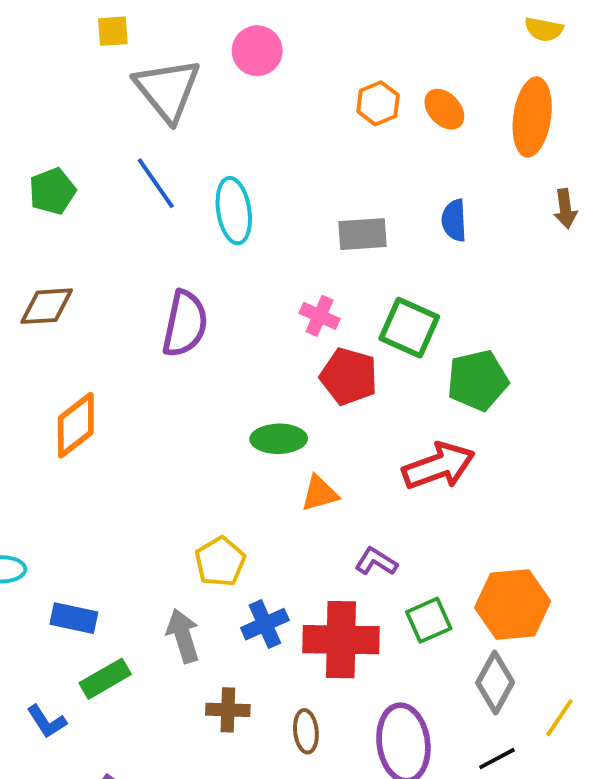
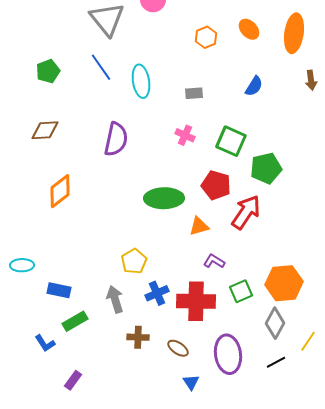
orange hexagon: (378, 103) -> (206, 37), moved
blue semicircle: (454, 220) -> (254, 86), turned -145
gray rectangle: (362, 234) -> (194, 93), moved, size x0.7
red pentagon: (349, 376) -> (216, 185), moved
green ellipse: (279, 439) -> (164, 198), size x1.4
red arrow: (439, 466) -> (246, 212), turned -36
orange triangle: (320, 493) -> (199, 226), moved
brown ellipse: (306, 731) -> (178, 348), turned -50

